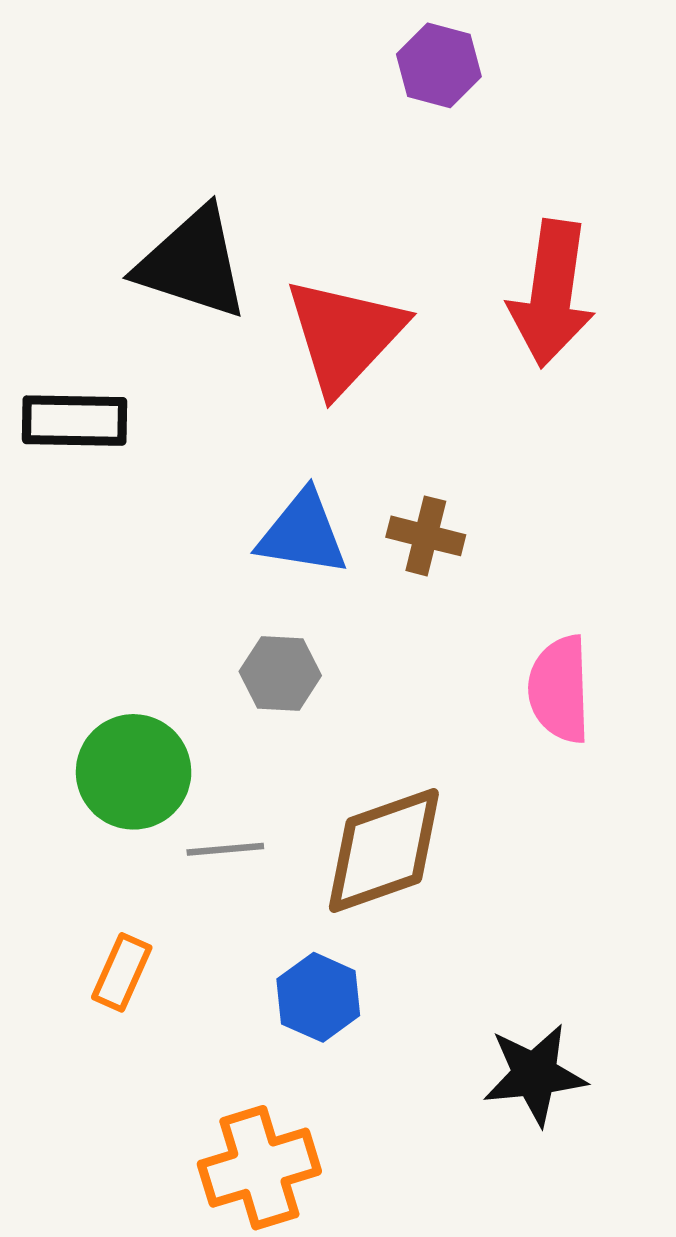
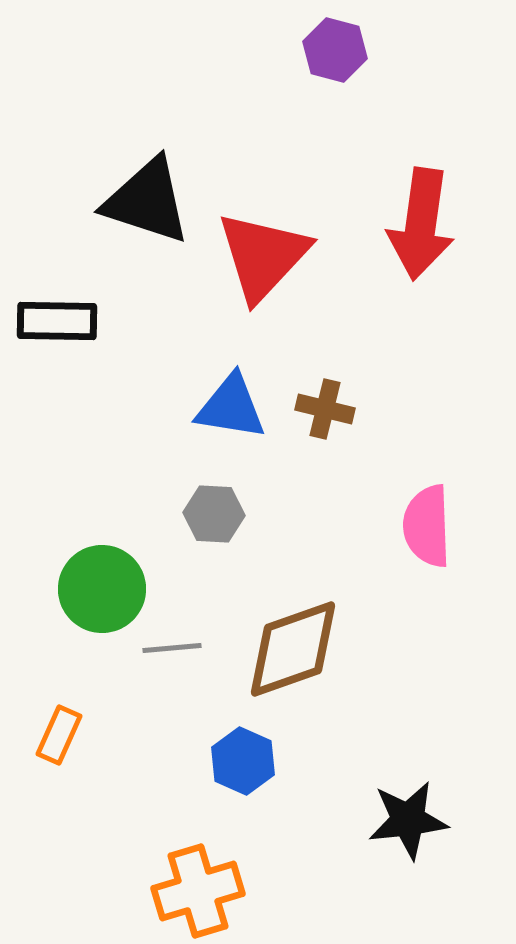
orange rectangle: (122, 972) -> (59, 735), moved

